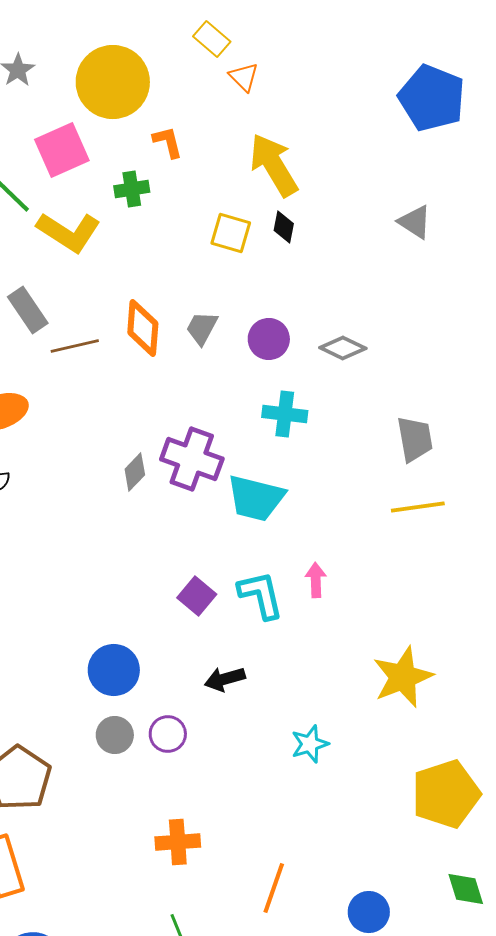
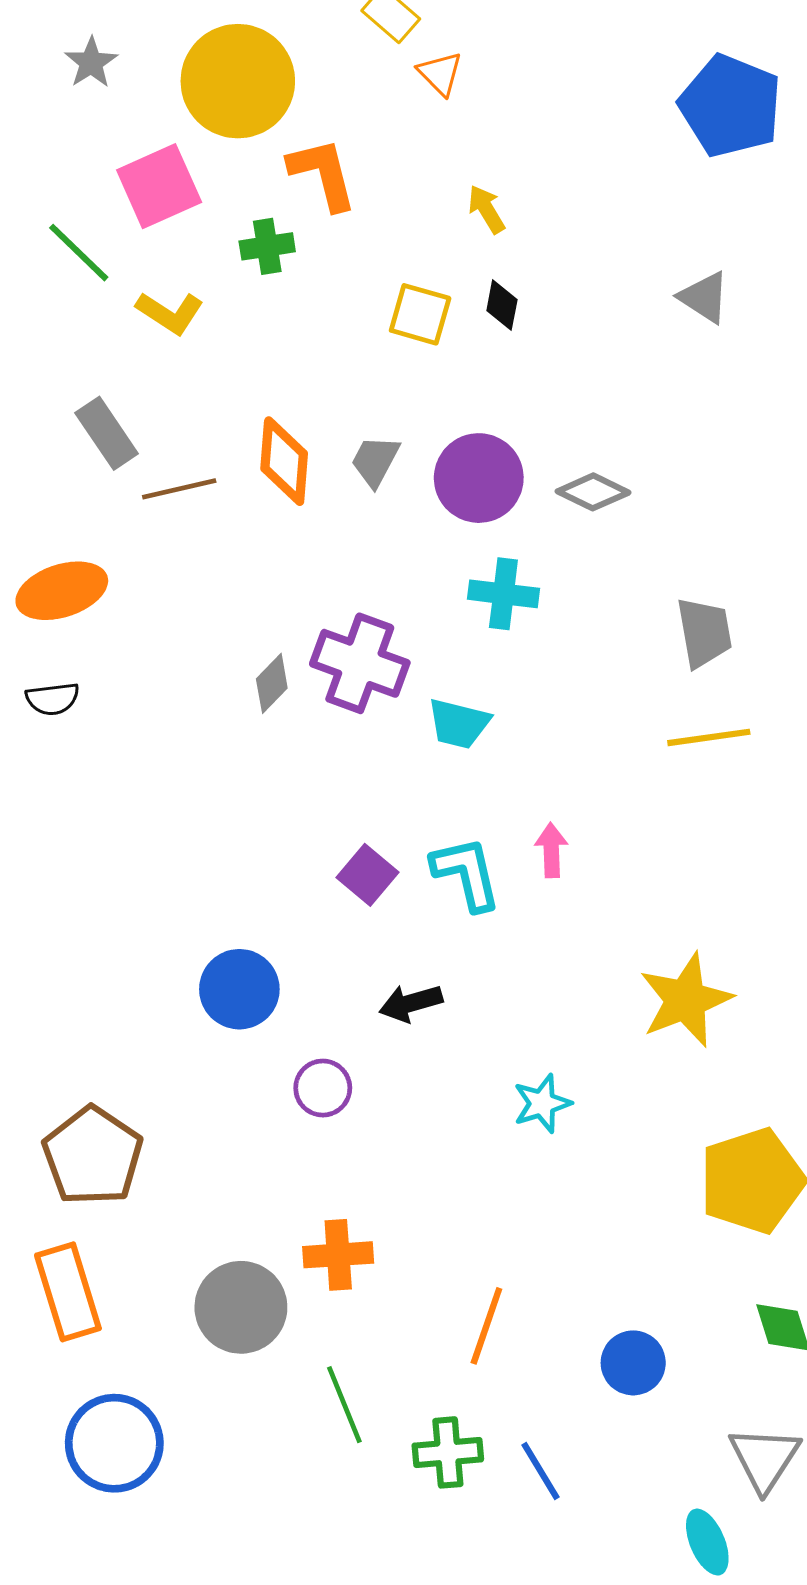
orange L-shape: (168, 142) -> (323, 174), size x1.5
yellow arrow: (274, 165) -> (486, 209), size x0.5
yellow L-shape: (69, 232) -> (170, 313), size x0.7
purple circle: (269, 339) -> (479, 478), size x1.4
cyan trapezoid: (256, 498) -> (459, 724), size x0.7
gray circle: (115, 735) -> (241, 1307), moved, size x1.6

